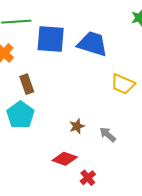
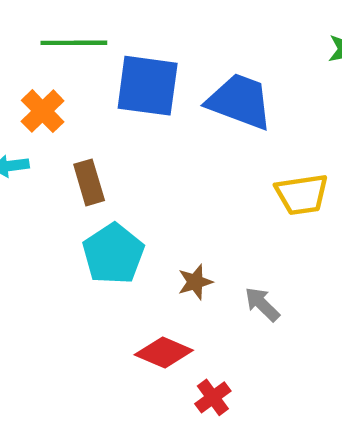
yellow trapezoid: (123, 84) -> (302, 194), turned -35
cyan pentagon: (20, 115) -> (113, 254), moved

